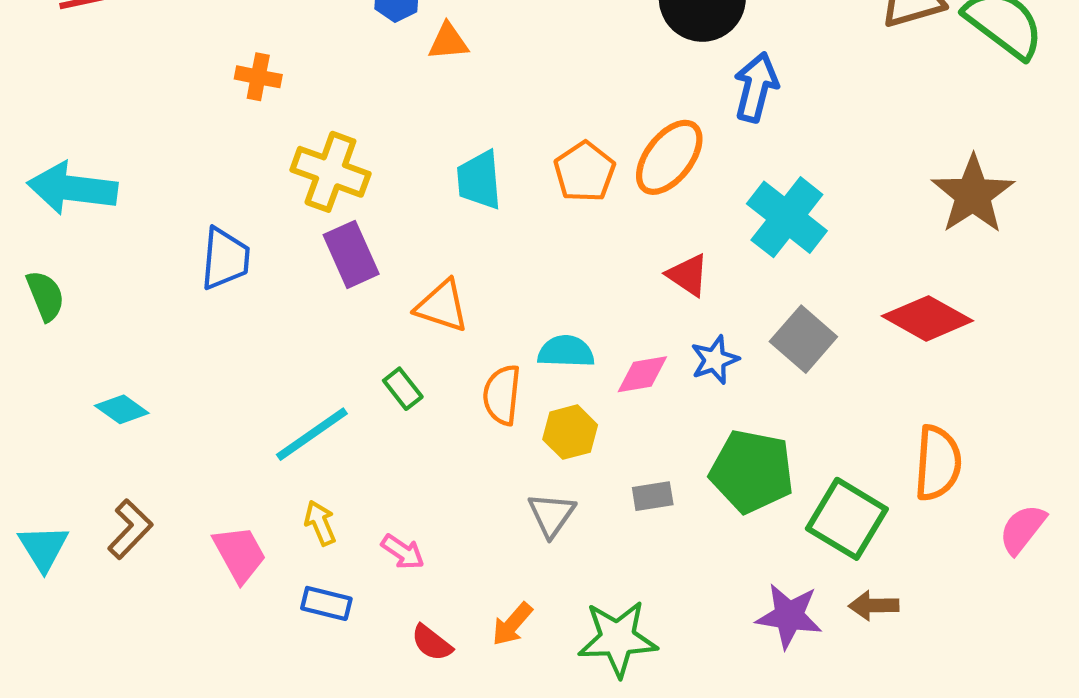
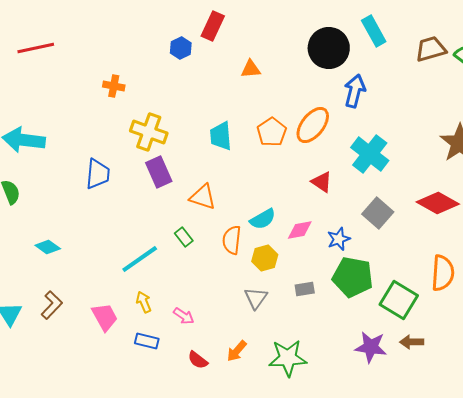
orange triangle: (448, 42) -> (251, 69), moved
cyan semicircle: (566, 351) -> (263, 219), turned 148
blue star: (715, 360) -> (339, 239), moved

